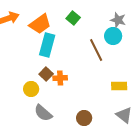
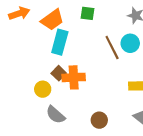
green square: (73, 18) -> (88, 13), turned -32
cyan circle: (113, 36) -> (130, 43), moved
orange cross: (60, 78) -> (74, 77), size x1.5

